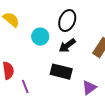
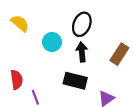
black arrow: (67, 46) -> (82, 52), turned 120

